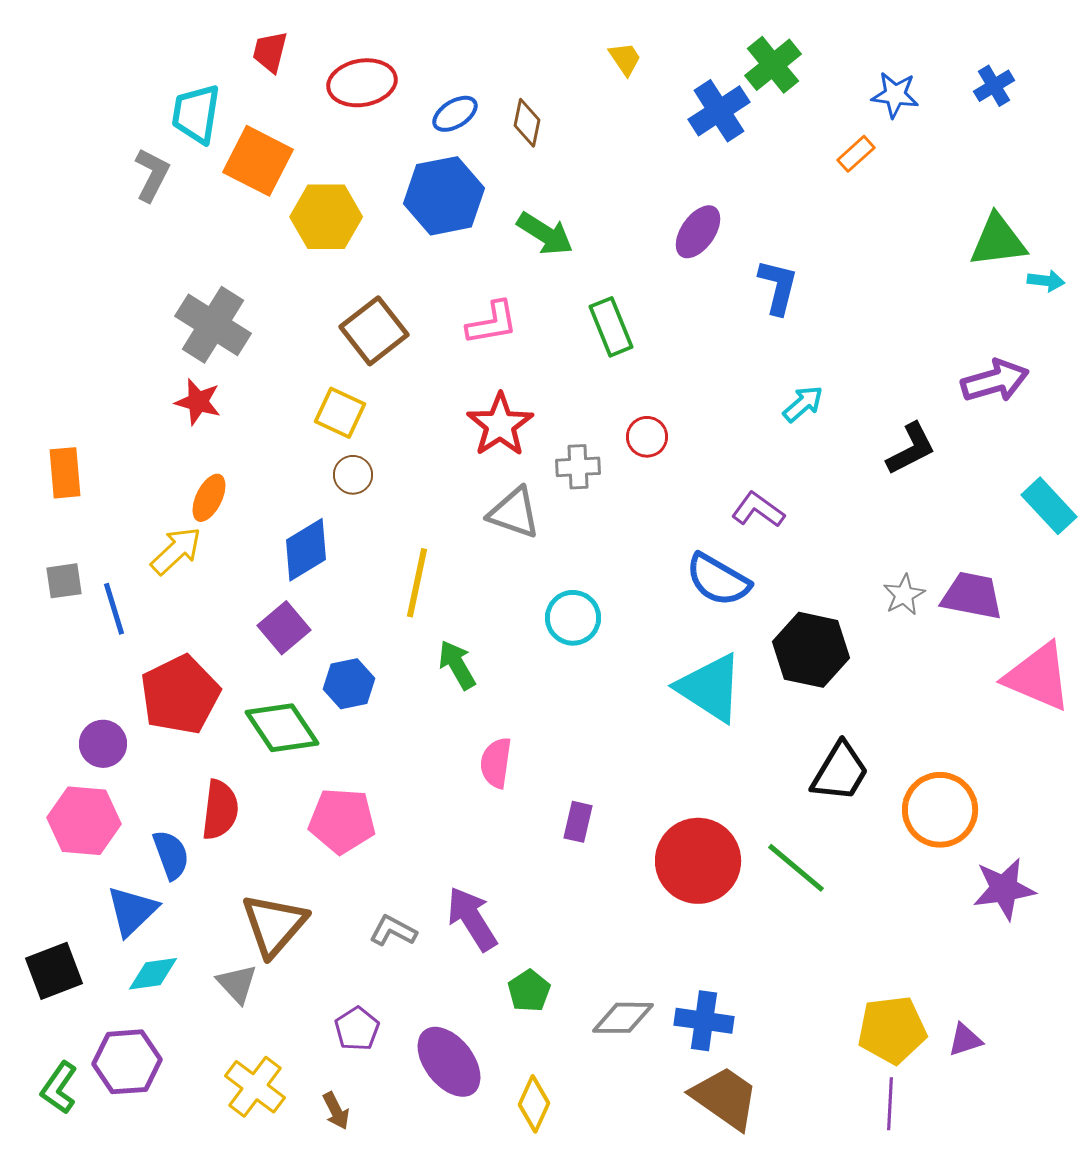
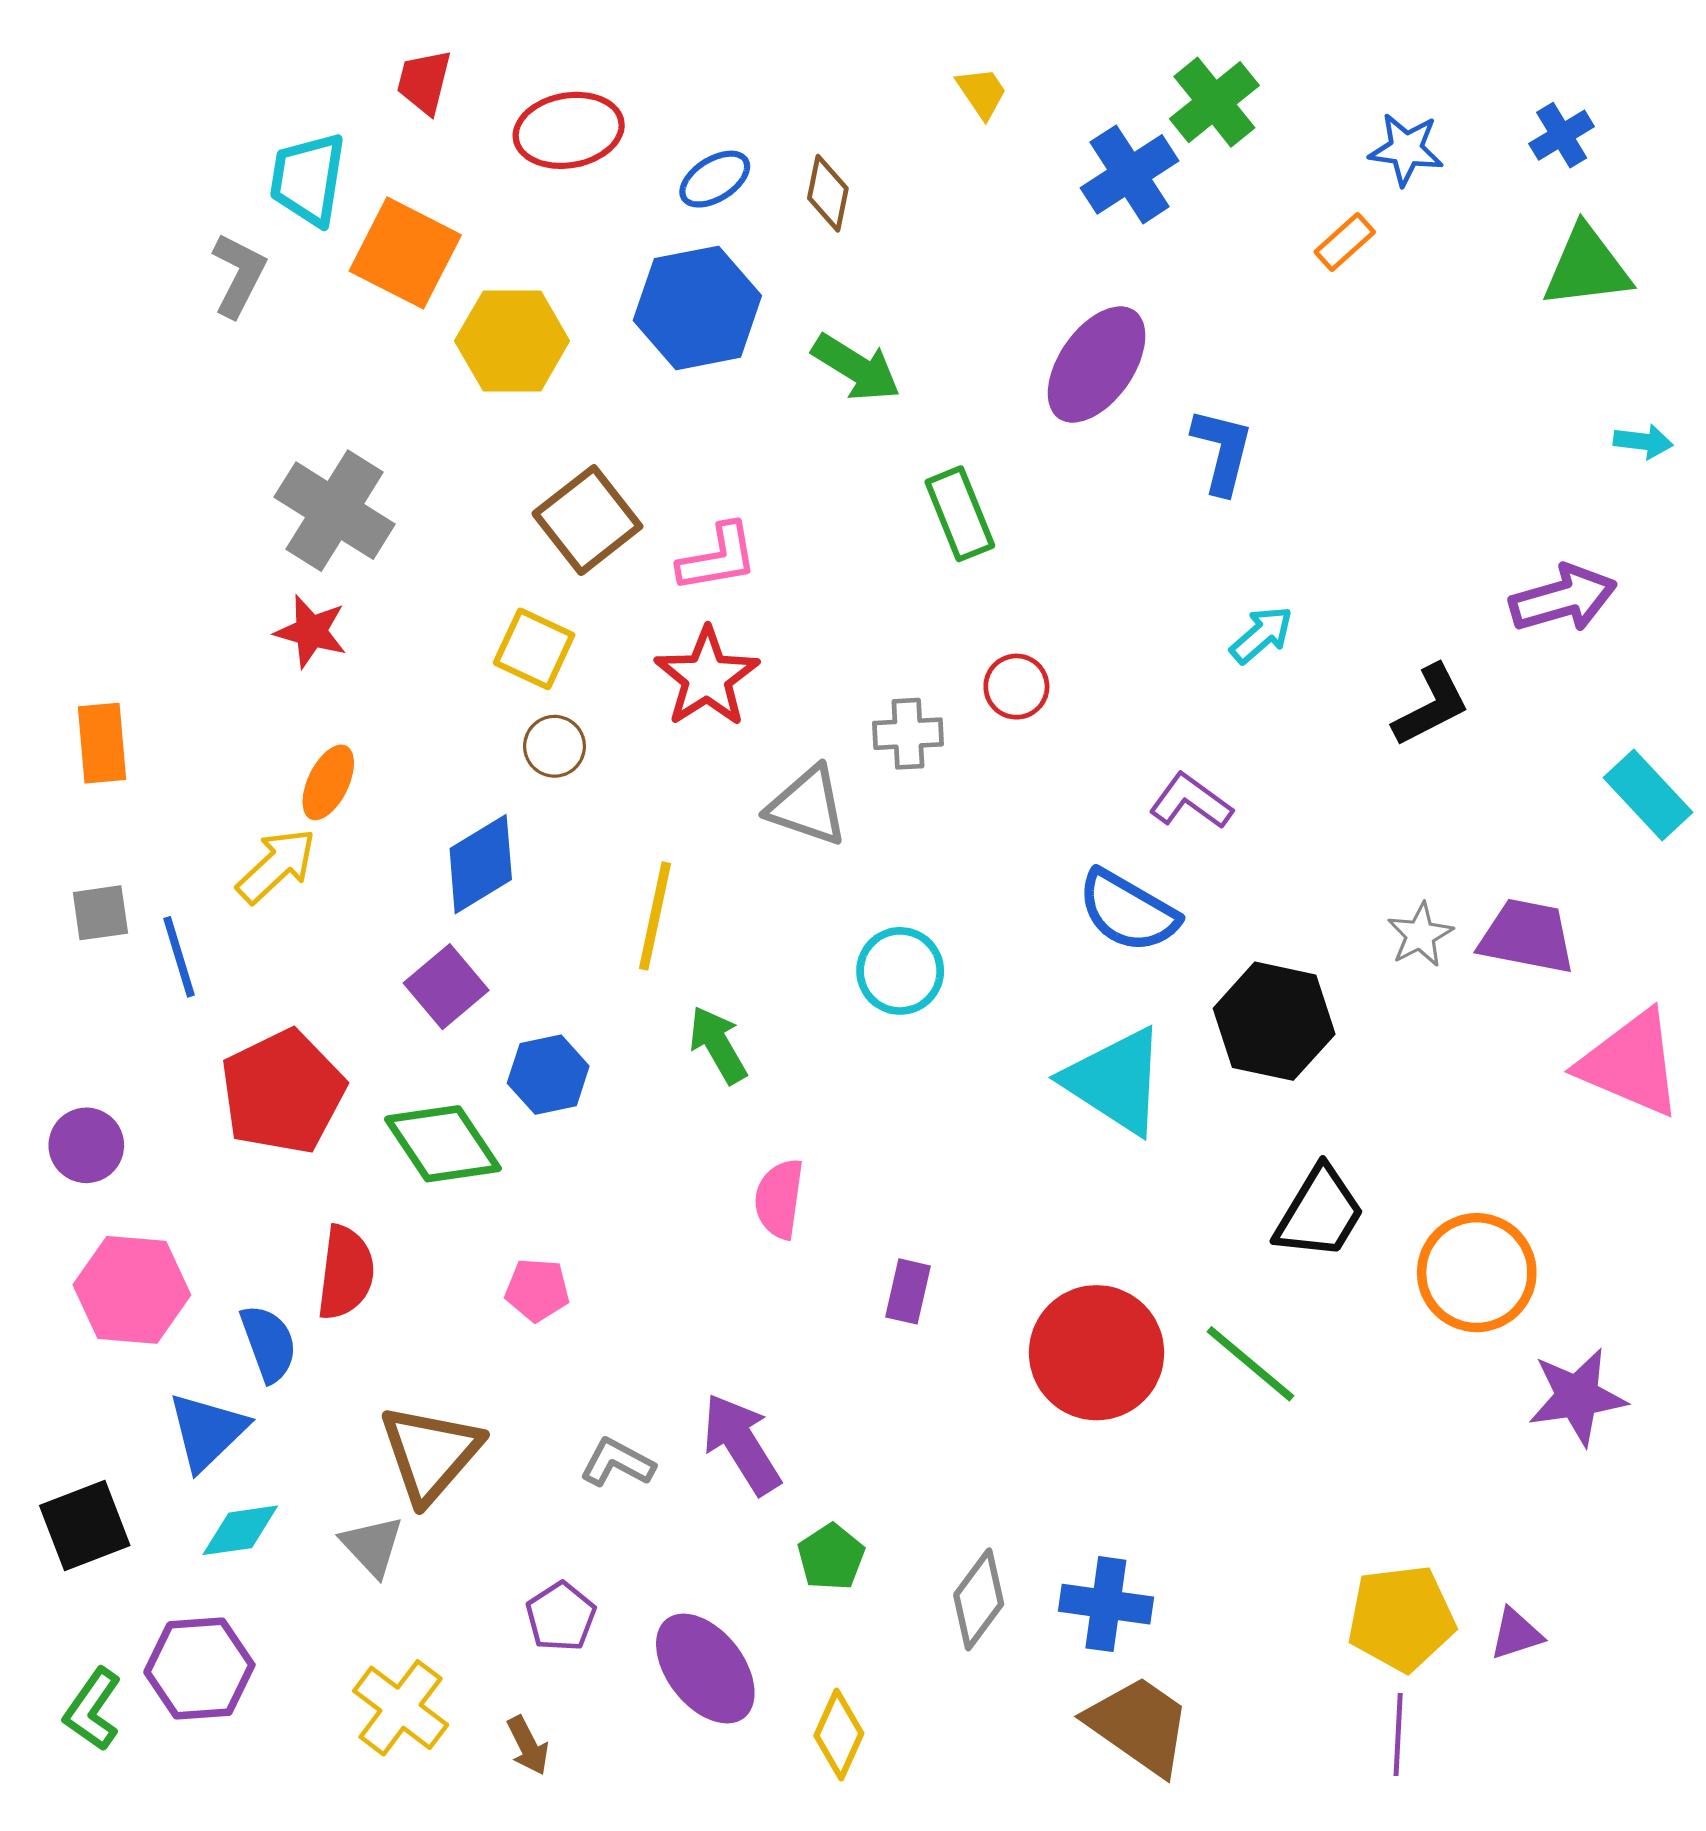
purple ellipse: (698, 232) -> (1097, 364), size x1.4
green triangle: (998, 241) -> (1587, 267), moved
pink L-shape: (492, 323) -> (718, 558), moved
red star: (500, 425) -> (707, 677), moved
purple circle: (103, 744) -> (86, 1145), moved
pink pentagon: (342, 821) -> (537, 1290), size x0.6
gray diamond: (623, 1018) -> (979, 1599), turned -54

